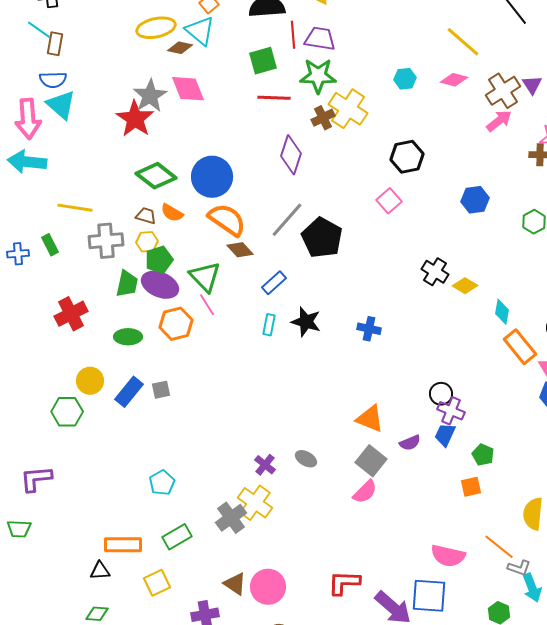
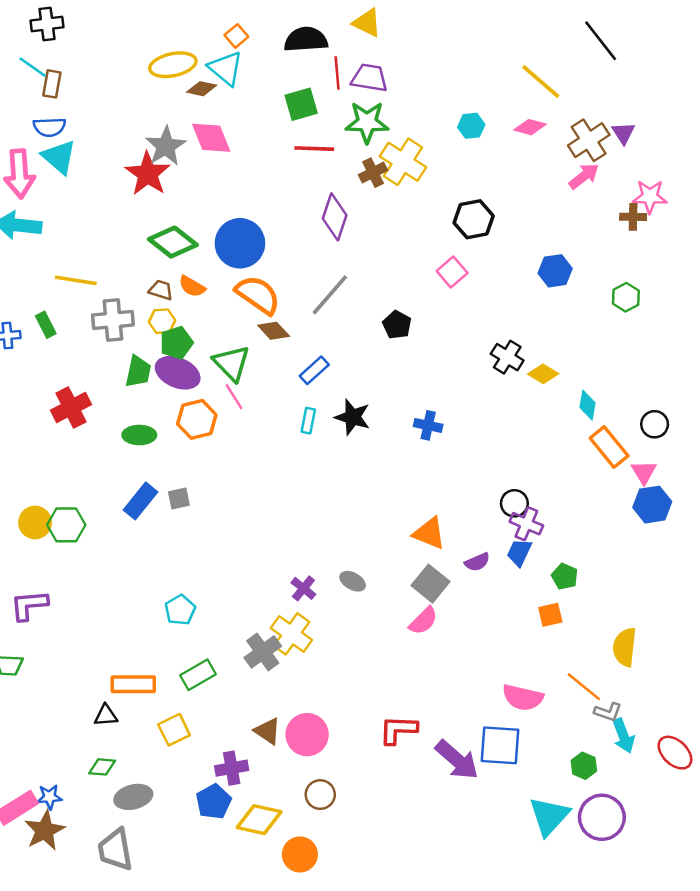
black pentagon: (322, 238) -> (397, 325), moved, size x0.6
yellow circle: (90, 381) -> (35, 522), moved

